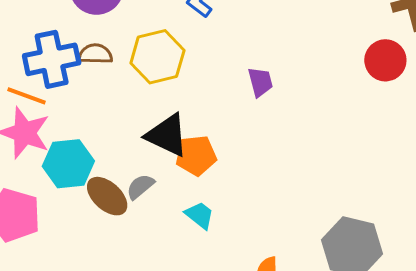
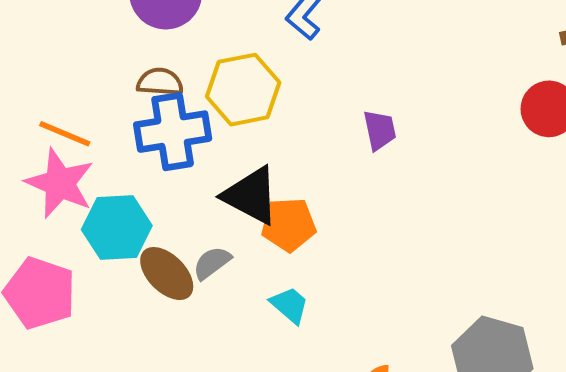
blue cross: (52, 59) -> (173, 132), moved

